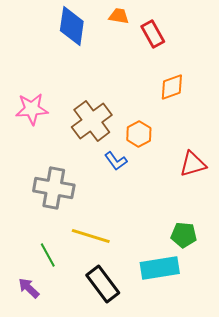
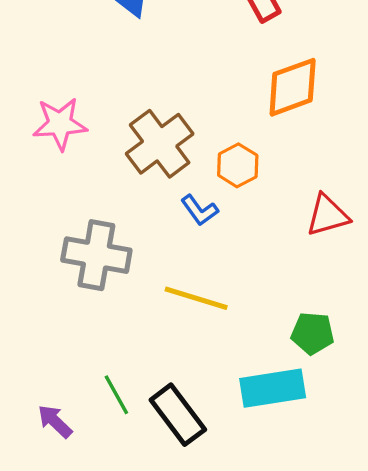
orange diamond: (172, 87) -> (293, 87), size x1.4
yellow line: (91, 236) -> (196, 298), moved
green line: (48, 255) -> (116, 395), moved

